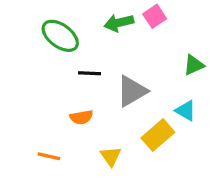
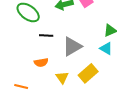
cyan triangle: (186, 111) -> (106, 48), moved
yellow triangle: (111, 156) -> (62, 77), moved

